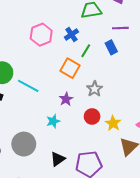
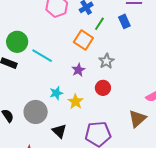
cyan star: (53, 121) -> (56, 93), moved
yellow star: (113, 123) -> (76, 102), moved
black triangle: (58, 159) -> (59, 131), moved, turned -42

